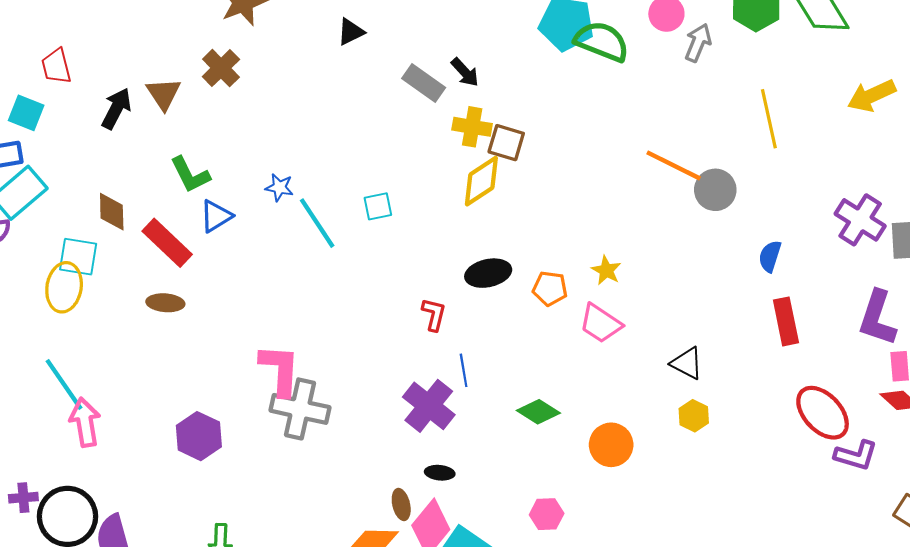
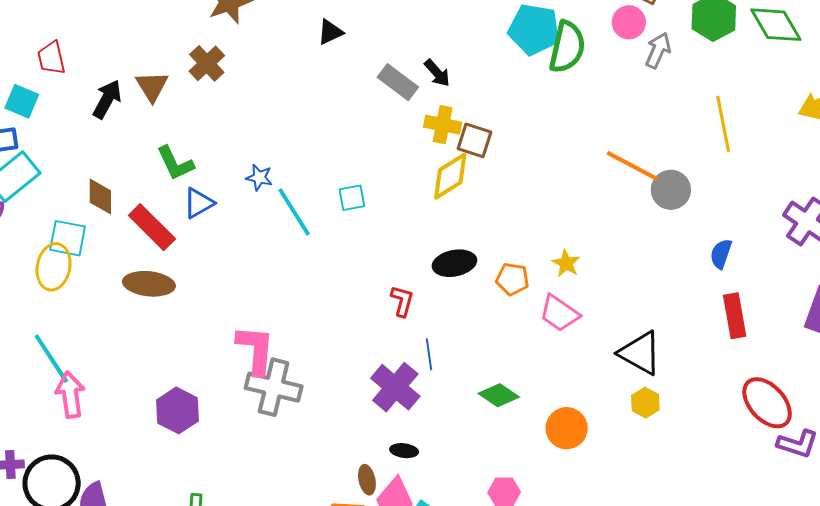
green semicircle: (602, 41) -> (567, 47), turned 80
brown ellipse: (165, 303) -> (149, 284), size x1.4
black triangle: (687, 363) -> (640, 353), size x1.4

